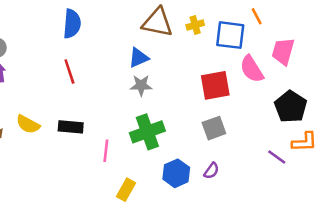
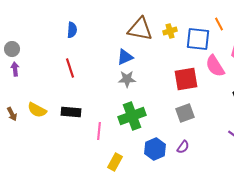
blue semicircle: (72, 24) -> (72, 30), size x0.7

